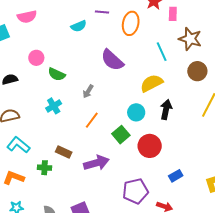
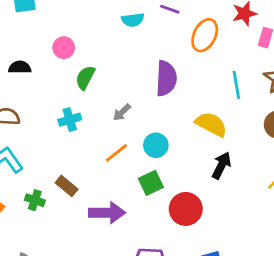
purple semicircle: (112, 60) -> (166, 78), turned -145
green semicircle: (57, 74) -> (85, 78), turned 78
yellow semicircle: (152, 83) -> (211, 124), turned 40
cyan circle: (136, 112) -> (156, 145), moved

